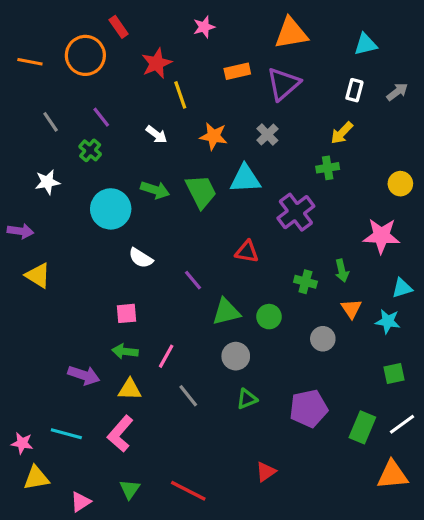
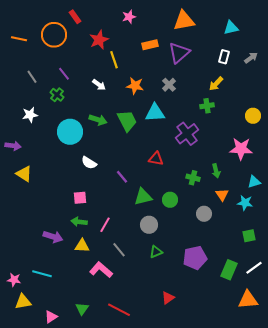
pink L-shape: (120, 434) -> (101, 270), moved, turned 90

